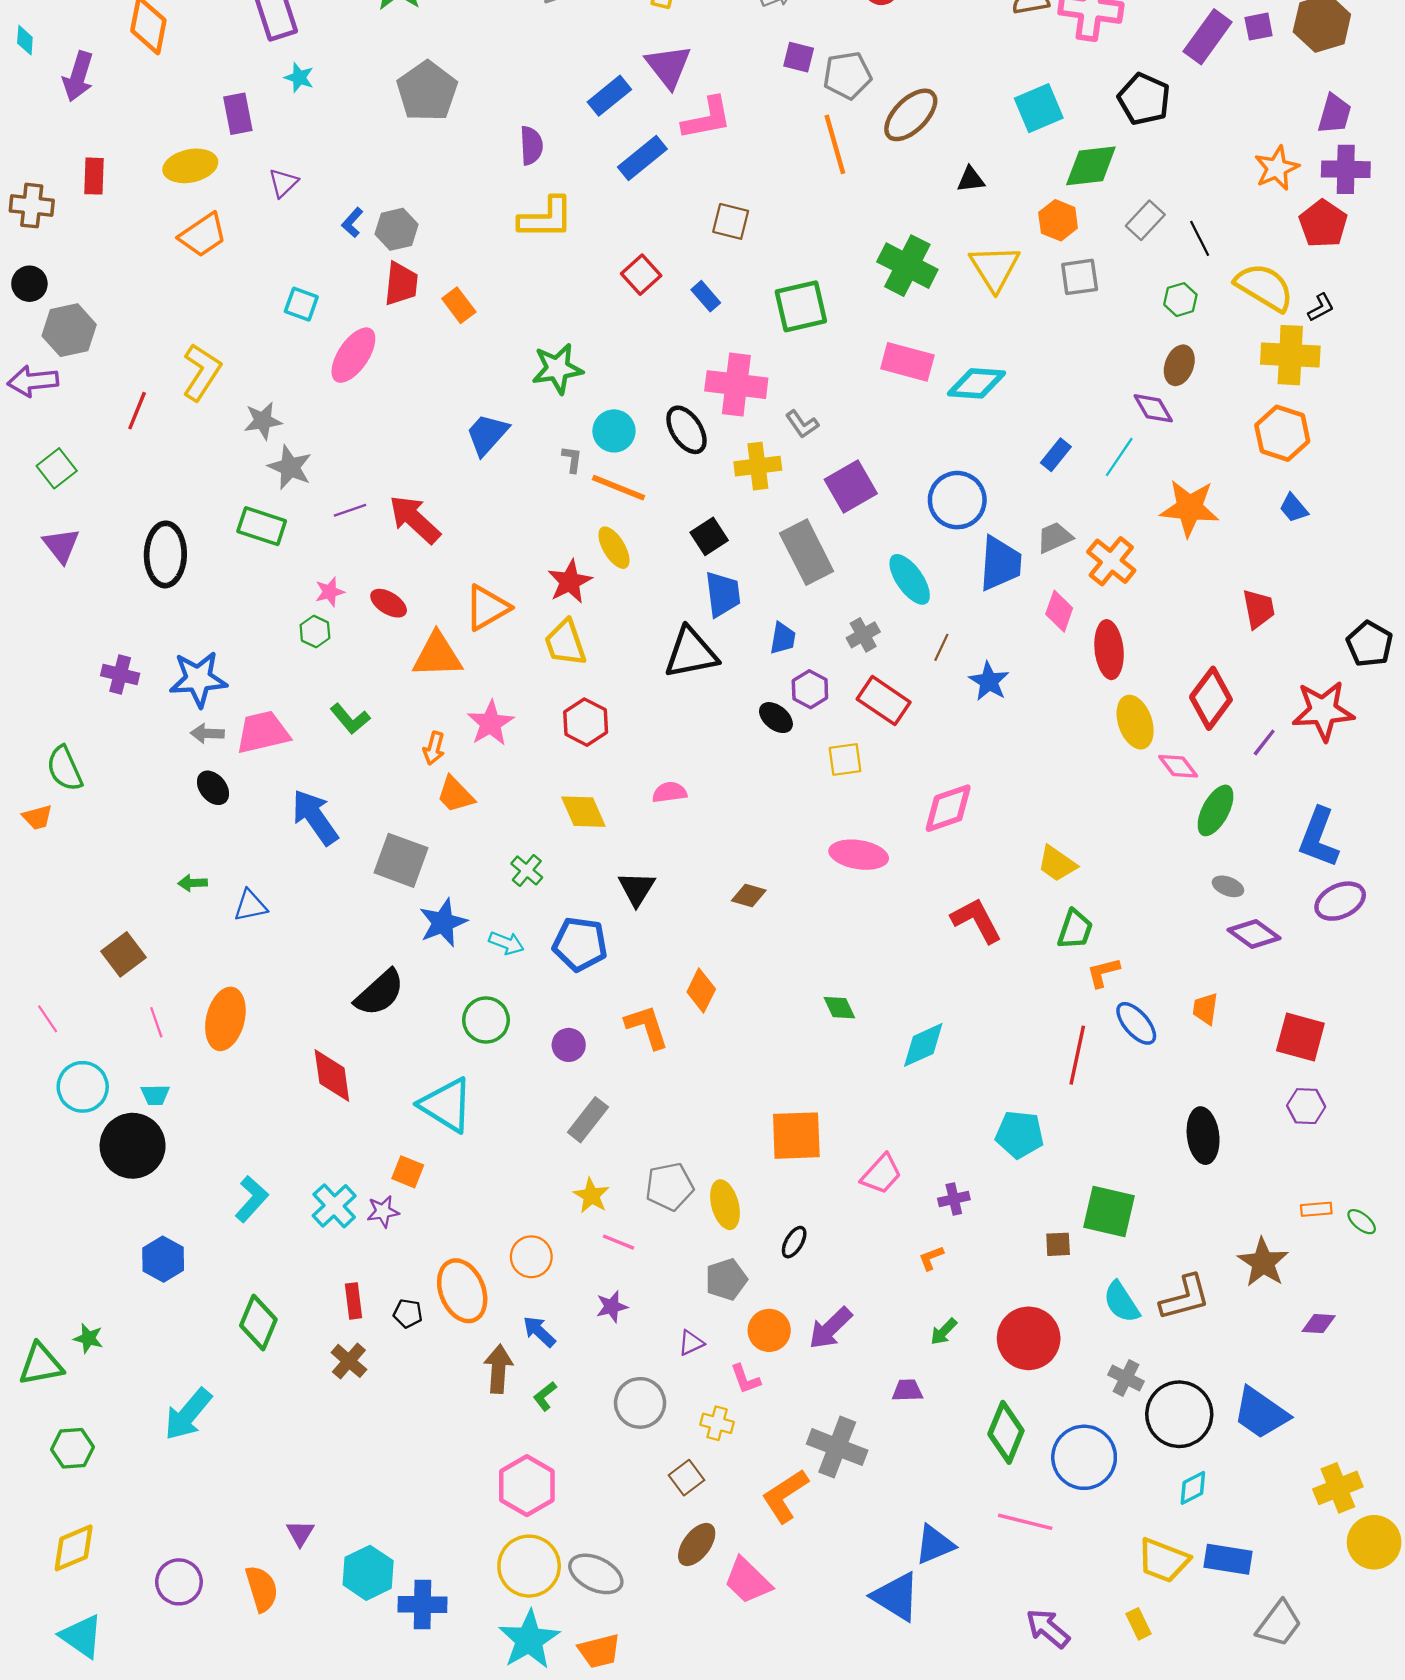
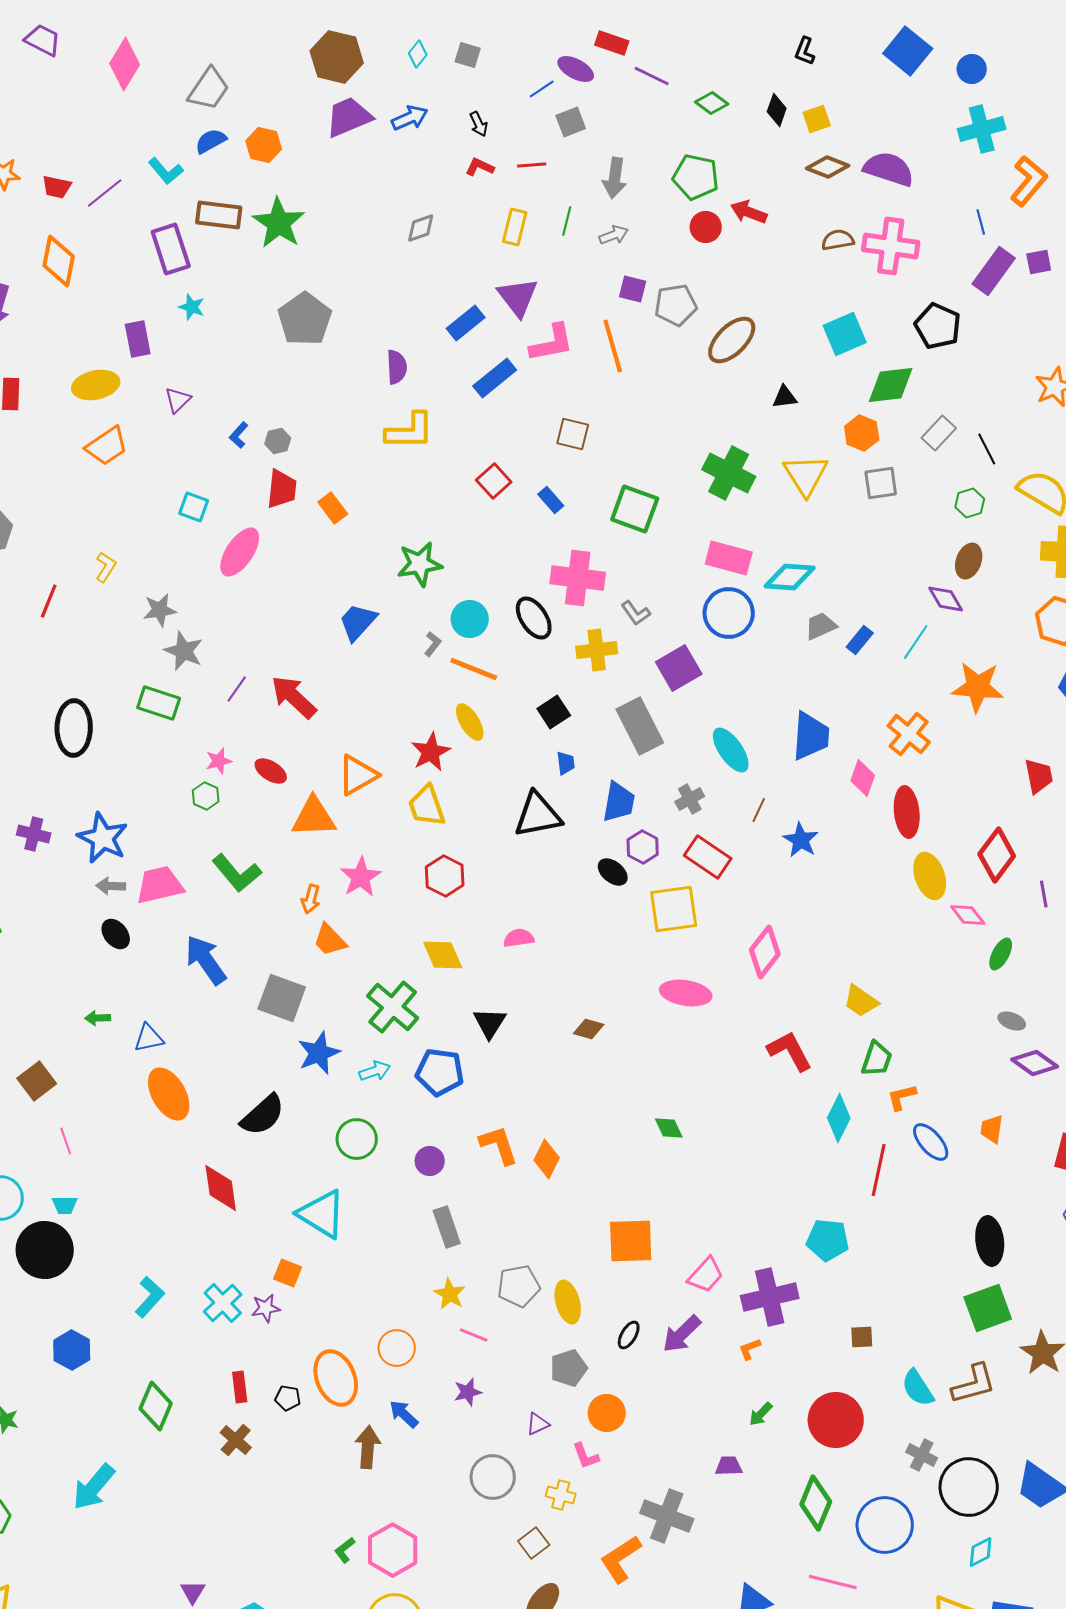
orange line: (835, 144) -> (613, 346), moved
gray hexagon: (396, 229) -> (278, 441), size x0.7
green square: (801, 306) -> (635, 509), turned 33
yellow L-shape: (202, 372) -> (106, 567), size x0.6
gray L-shape: (572, 459) -> (433, 644), turned 30
blue circle: (957, 500) -> (729, 613), moved
purple line: (350, 510) -> (237, 689), turned -36
gray trapezoid: (1055, 537) -> (821, 626), moved
blue trapezoid: (723, 594) -> (566, 763), size x0.6
blue trapezoid: (783, 638) -> (619, 802), size x1.4
blue star: (198, 679) -> (103, 838), turned 30
green L-shape: (350, 719) -> (237, 873), size x1.4
purple line: (1264, 742) -> (1044, 894), turned -48
yellow square: (845, 759) -> (674, 909), size x1.6
pink diamond: (948, 808) -> (765, 952), turned -33
green ellipse: (1215, 810) -> (1001, 954), size x0.7
green cross: (527, 870) -> (393, 1007), size x1.8
cyan arrow: (506, 943) -> (375, 1071), turned -40
orange diamond: (701, 991) -> (547, 1159), moved
orange ellipse: (225, 1019) -> (169, 1094), moved, turned -44
cyan diamond: (923, 1045) -> (839, 1118), moved, turned -39
gray rectangle: (588, 1120) -> (447, 1227), turned -57
purple cross: (954, 1199) -> (770, 1297), size x2.0
green square: (1109, 1211) -> (988, 1308), moved, turned -33
purple arrow: (830, 1328) -> (682, 1334), moved
green L-shape: (545, 1396) -> (345, 1550), moved

